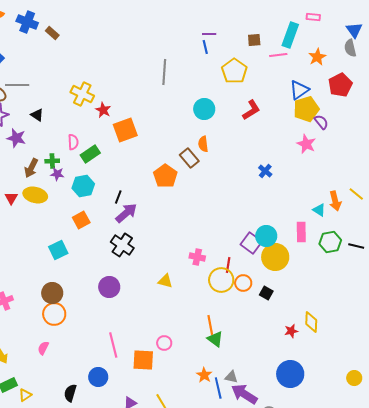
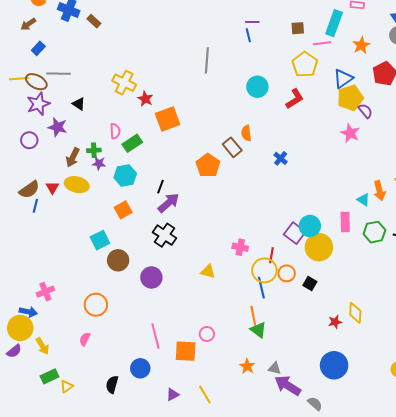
yellow pentagon: (234, 71) -> (305, 65), moved
cyan circle: (204, 109) -> (257, 87), moved
blue cross: (265, 171) -> (281, 158), moved
brown circle: (52, 293) -> (118, 260), moved
blue line: (218, 388) -> (261, 288), moved

